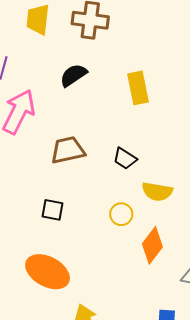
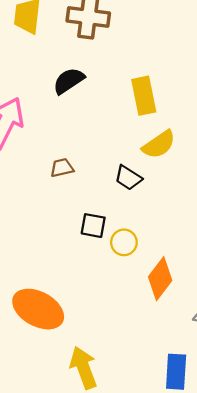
brown trapezoid: (68, 150) -> (62, 168), size x0.6
yellow semicircle: (157, 192) -> (159, 144), moved, turned -44
black square: (53, 210) -> (93, 226), moved

